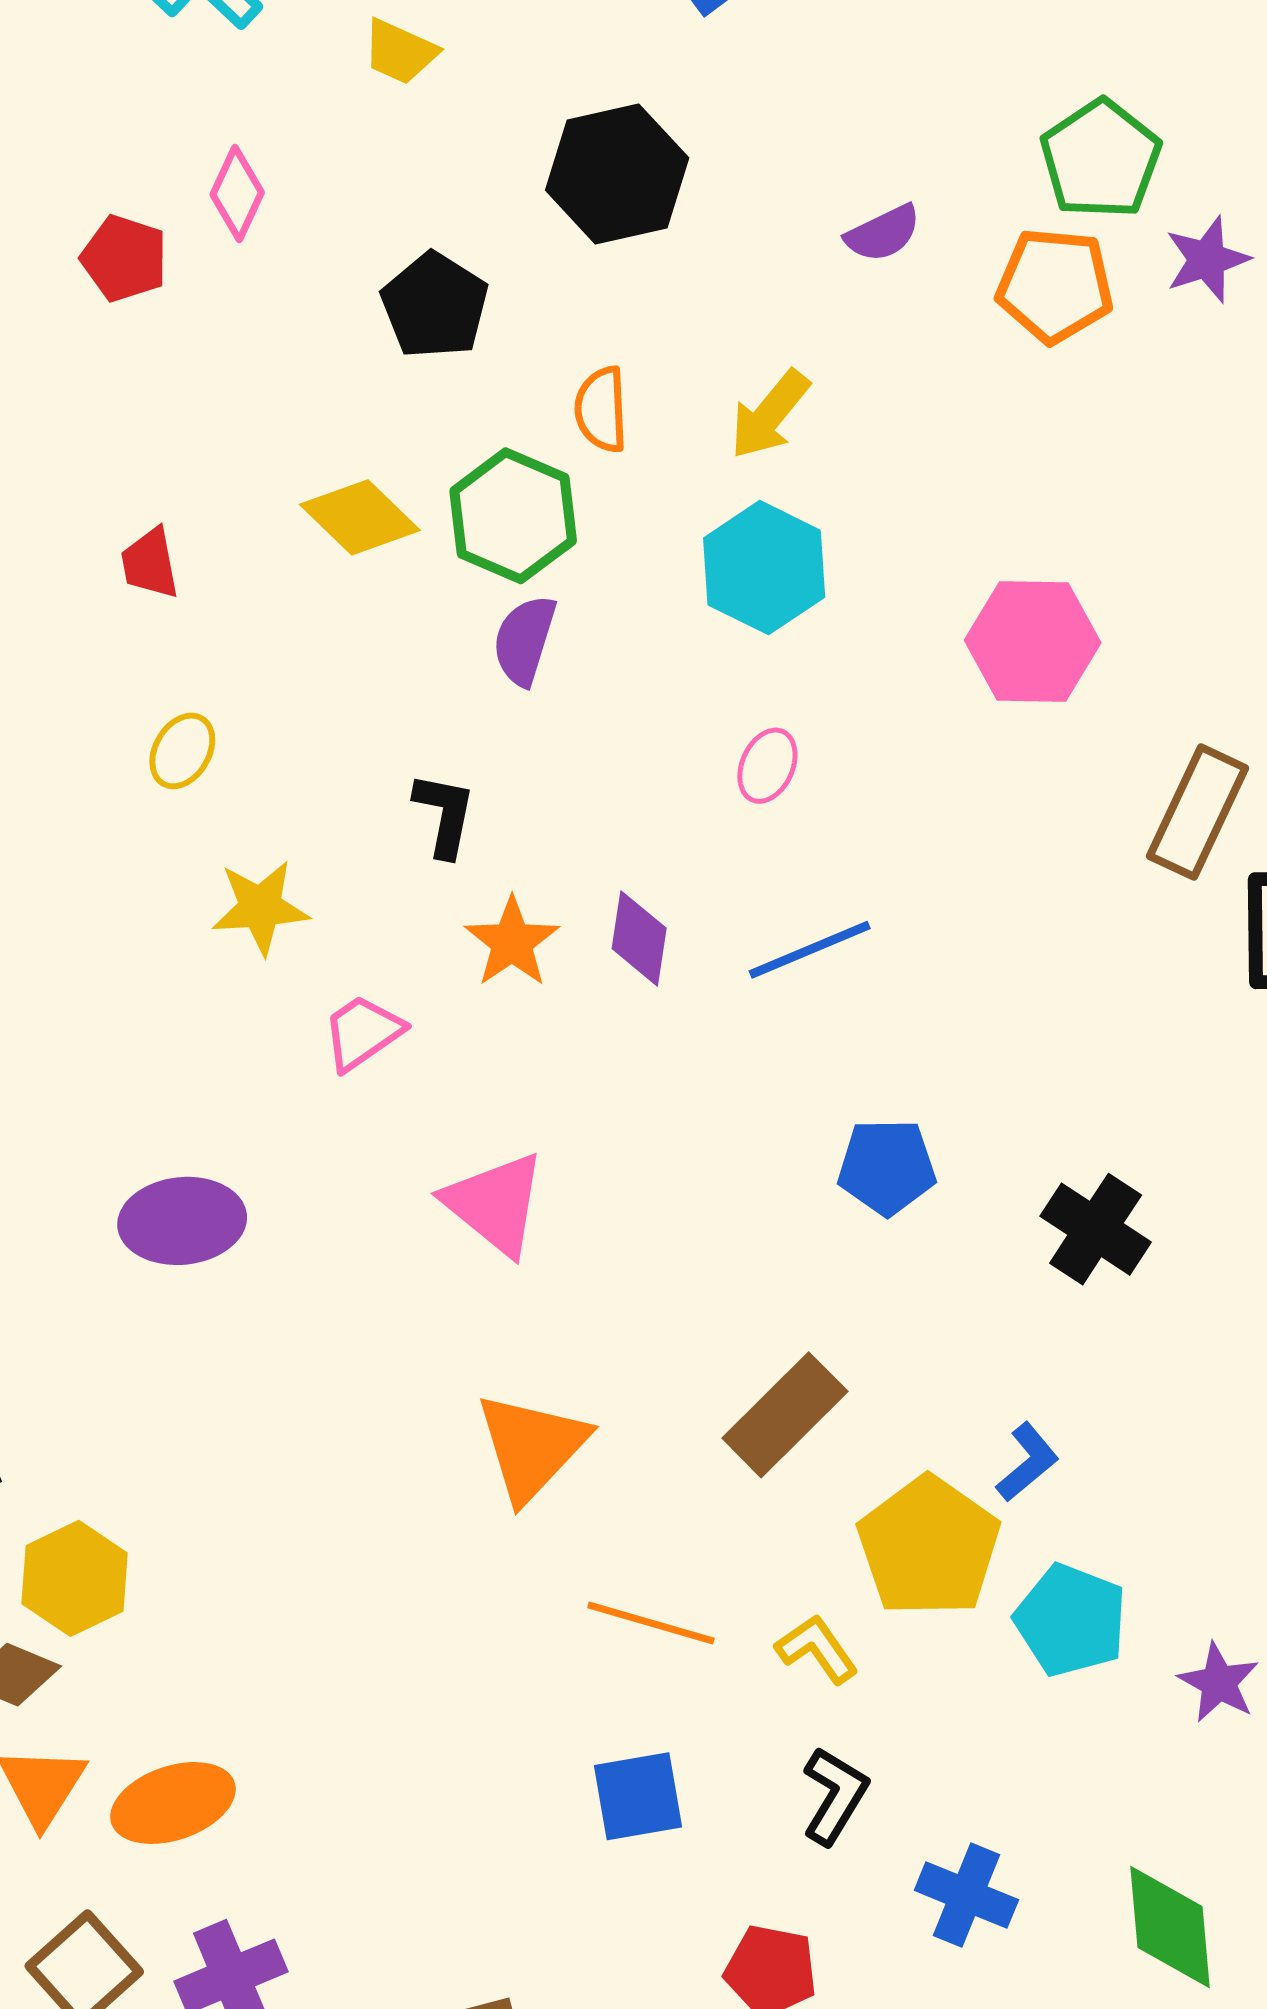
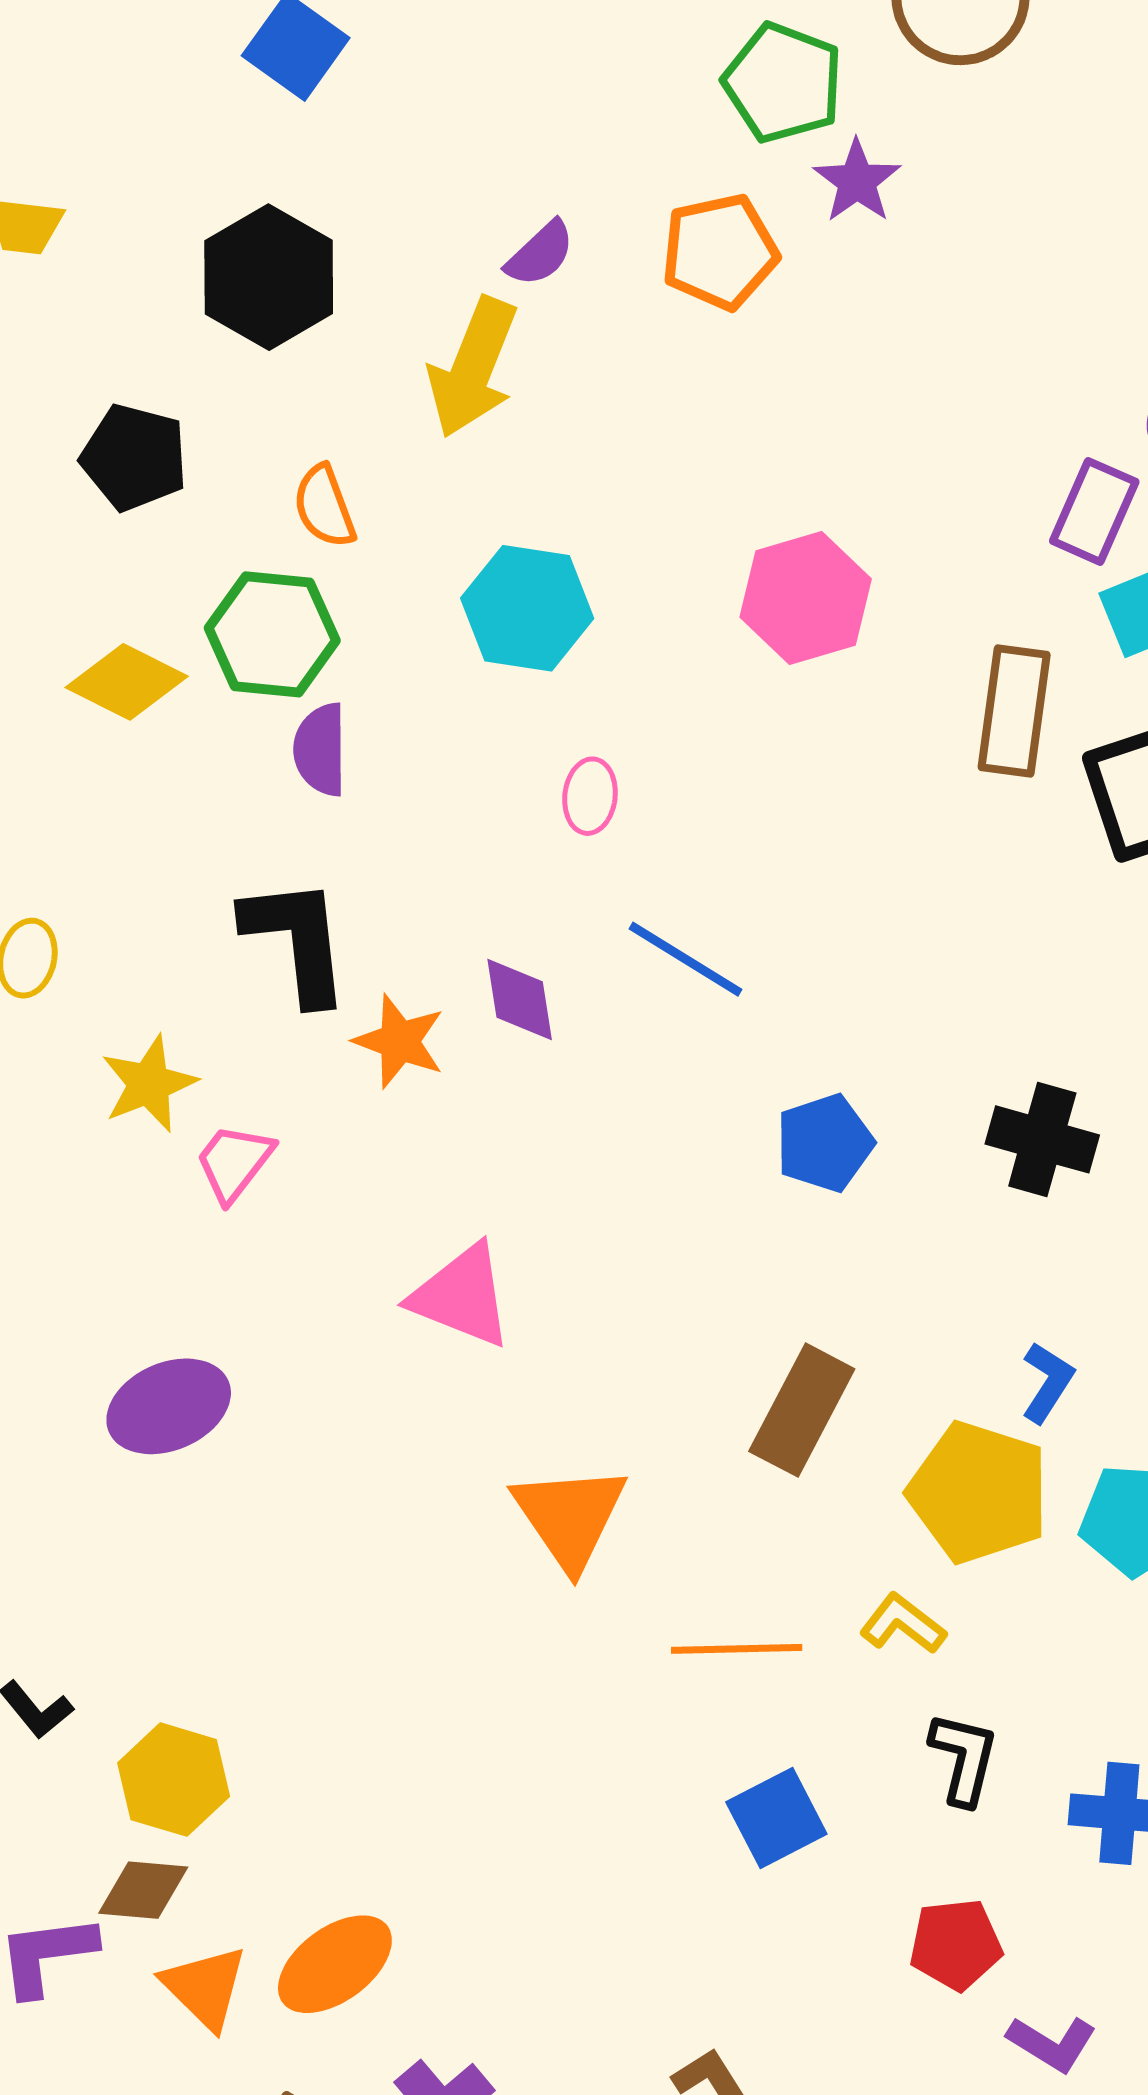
green pentagon: (1101, 159) -> (783, 83), moved
yellow arrow: (770, 415) -> (473, 368), moved, size x1.4
black L-shape: (444, 815) -> (297, 940), size x1.6
blue line: (810, 950) -> (686, 959), turned 72
pink trapezoid: (363, 1032) -> (234, 1162), moved

